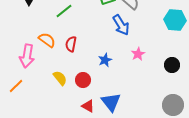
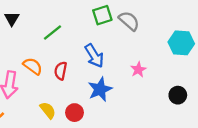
blue arrow: (121, 25) -> (94, 56), moved
pink star: (138, 54) -> (138, 70), moved
blue star: (105, 60) -> (100, 89), size x1.5

